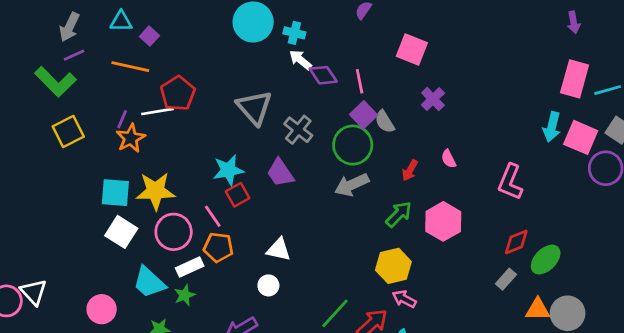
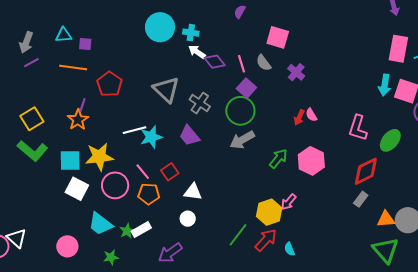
purple square: (149, 36) -> (85, 44), turned -32
green L-shape: (55, 82) -> (33, 151), moved
white line: (158, 111) -> (135, 130), moved
purple line: (122, 119) -> (83, 105), moved
gray semicircle: (385, 122) -> (264, 63), moved
red arrow: (410, 170) -> (299, 117), moved
red square: (238, 195) -> (170, 172), moved
red diamond: (516, 242) -> (366, 171), size x1.4
green ellipse: (546, 260) -> (390, 140), moved
yellow hexagon: (393, 266) -> (269, 212), moved
white rectangle: (190, 267) -> (141, 230), moved
pink arrow: (404, 299) -> (289, 202), moved, turned -72

